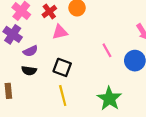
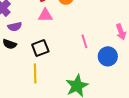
black square: (62, 67) -> (40, 48), turned 36

